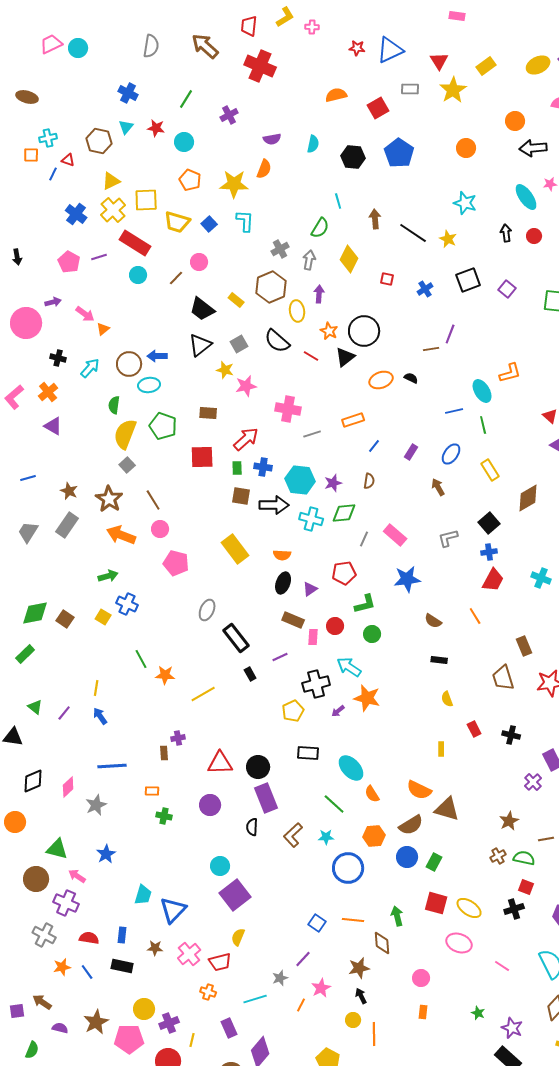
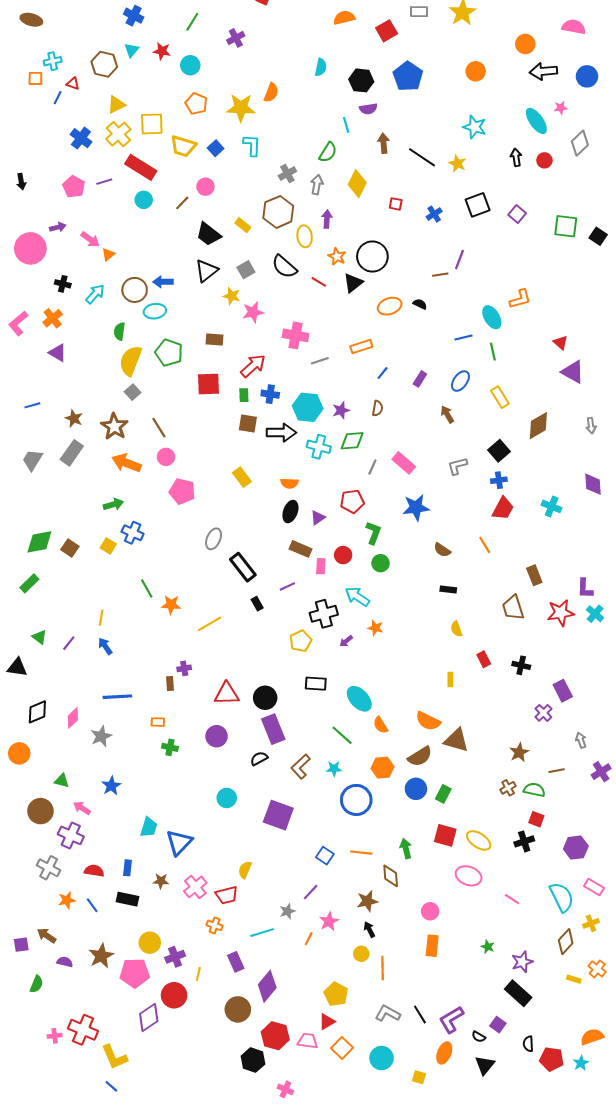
purple semicircle: (272, 139) -> (368, 109), moved
yellow rectangle: (235, 549) -> (242, 477), size x0.7
green L-shape: (365, 604) -> (373, 533), turned -55
orange star: (367, 698) -> (375, 628), size x0.6
black semicircle: (252, 827) -> (259, 758), turned 60
green triangle: (57, 849) -> (62, 781), size x0.7
purple square: (235, 895) -> (278, 815), moved, turned -32
orange rectangle: (423, 1012) -> (432, 946), size x1.5
purple star: (512, 1028) -> (522, 962), turned 30

